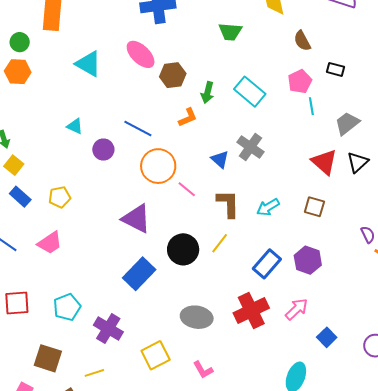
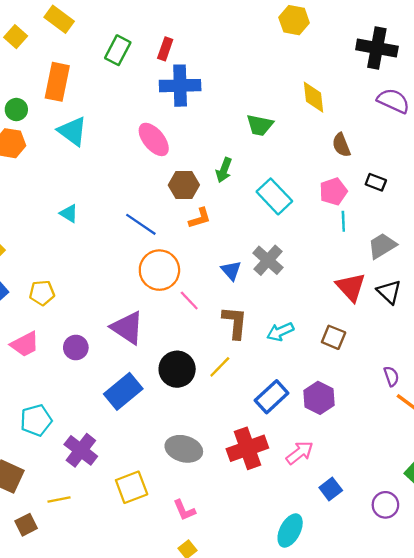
cyan triangle: (88, 64) -> (72, 131), moved
brown hexagon: (173, 75) -> (184, 185), moved
green arrow: (207, 92) -> (224, 170), moved
purple circle: (103, 150) -> (76, 347), moved
black triangle: (358, 162) -> (389, 292), turned -40

